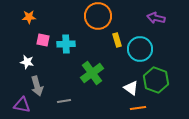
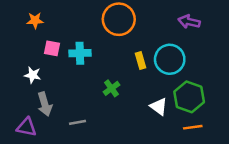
yellow rectangle: (117, 40) -> (141, 60), moved
green cross: (92, 73) -> (111, 88), size x0.6
orange line: (138, 108) -> (193, 127), moved

